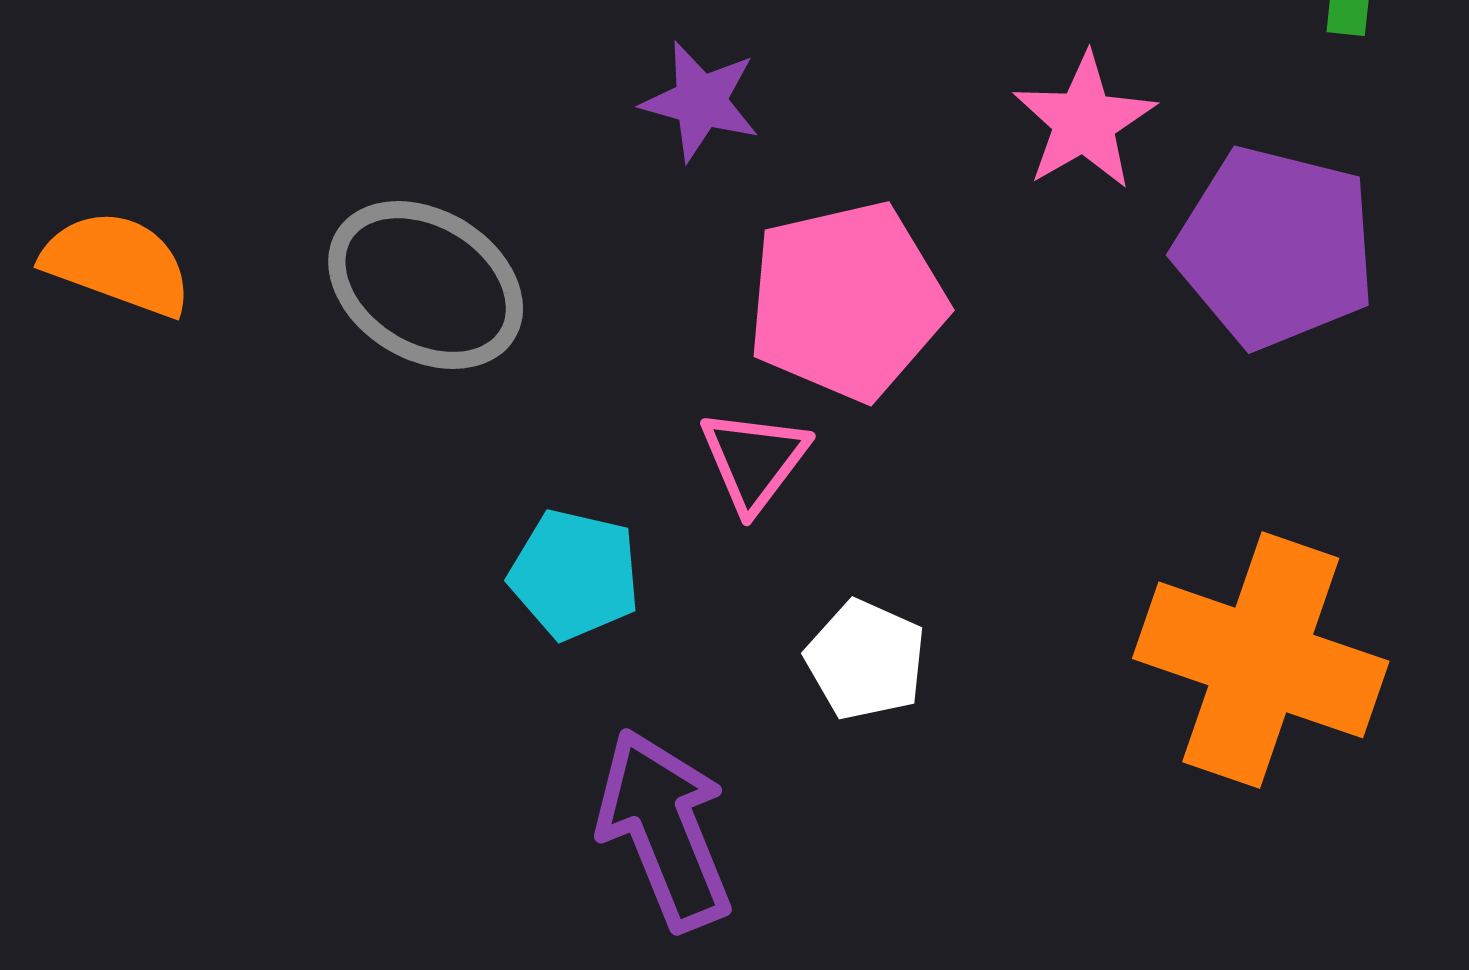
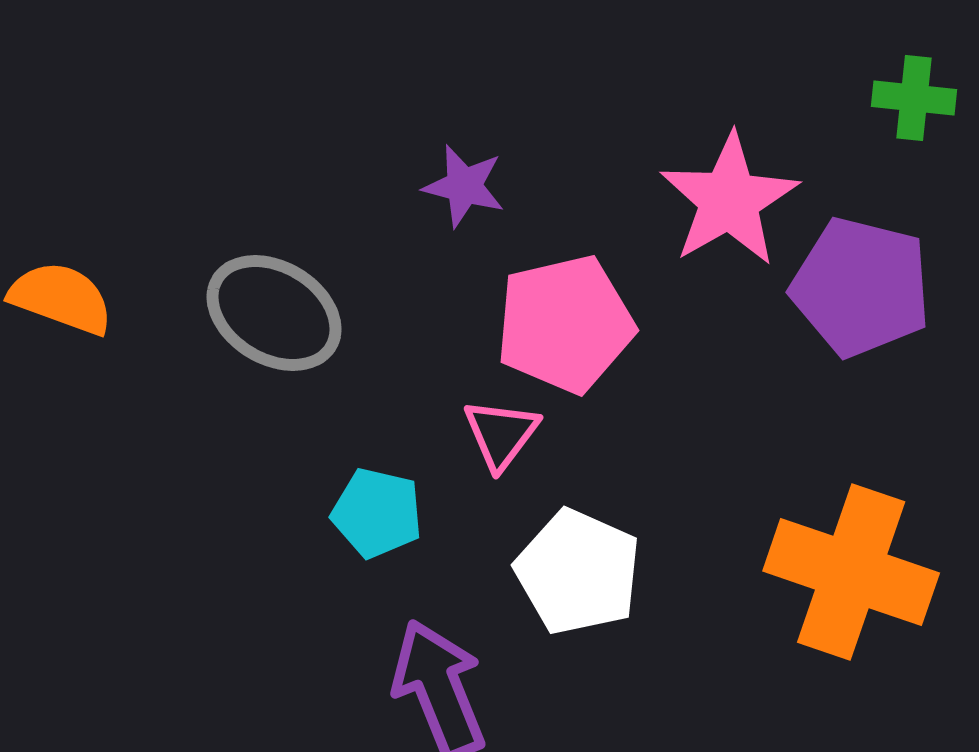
pink star: (1084, 121) -> (729, 200), size x1.4
white pentagon: (866, 660) -> (578, 572), size x1.5

